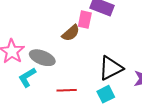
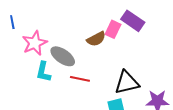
cyan L-shape: (27, 77) -> (43, 72), turned -60
red line: (67, 90) -> (80, 79), moved

